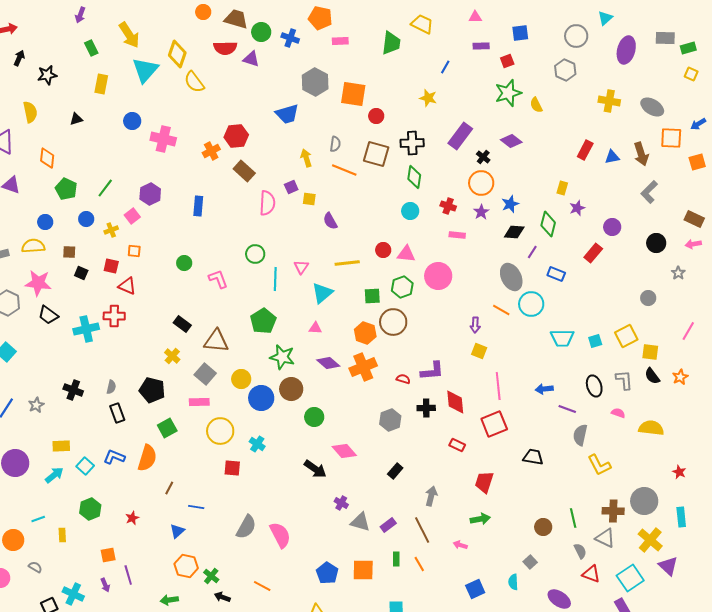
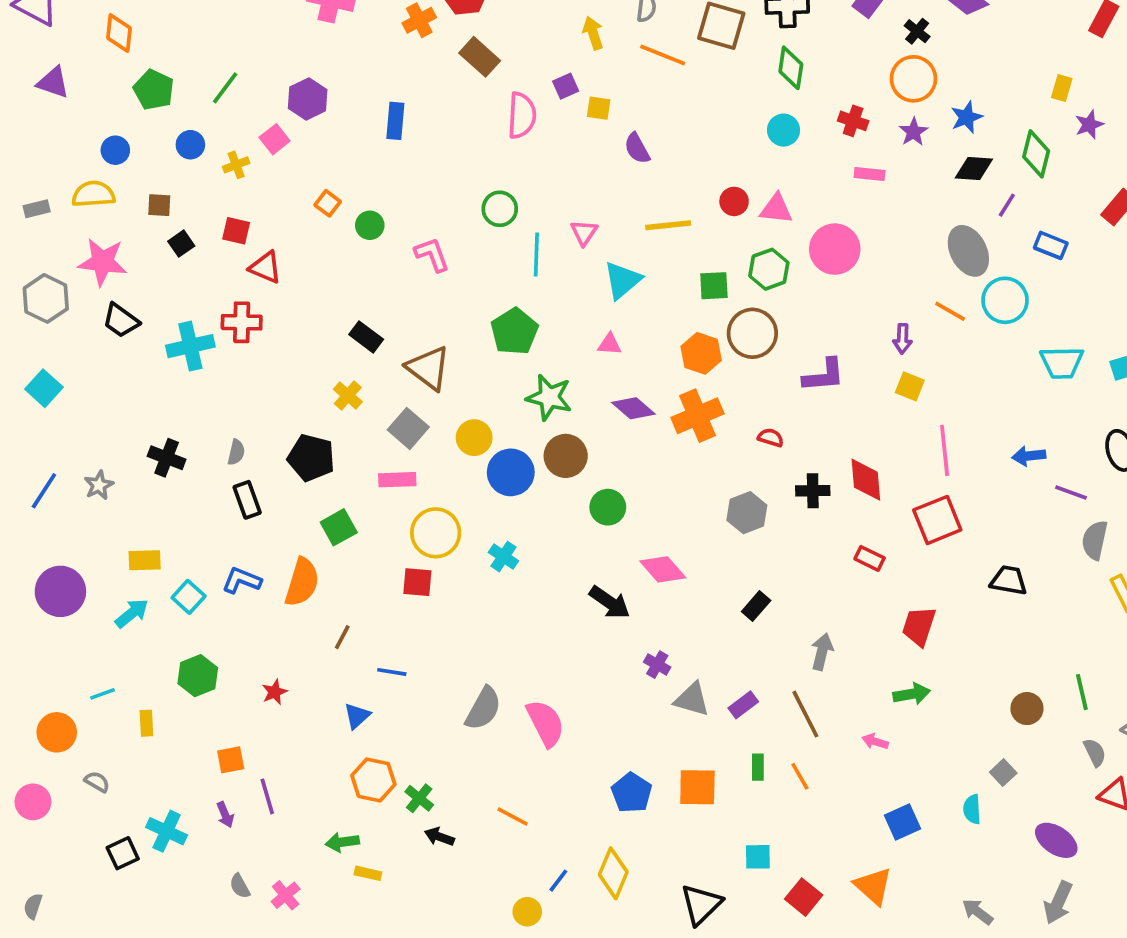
orange square: (134, 251) -> (328, 203), moved, turned 32
black square: (81, 273) -> (181, 244), turned 32
brown triangle: (216, 341) -> (428, 368), turned 32
purple L-shape: (432, 371) -> (824, 375), moved
red square: (232, 468) -> (417, 582), moved

